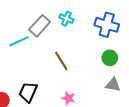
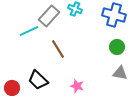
brown line: (61, 61) -> (58, 49), moved
black trapezoid: (28, 92) -> (38, 80), turned -70

